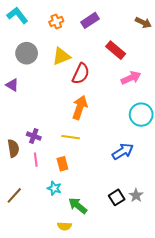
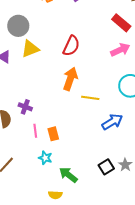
red rectangle: (116, 50) -> (121, 23), moved
yellow triangle: (61, 56) -> (30, 49), moved
yellow line: (71, 137) -> (90, 98), moved
pink line: (36, 160) -> (35, 131), moved

